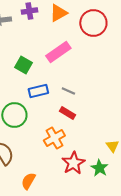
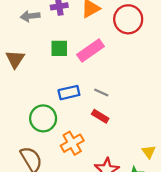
green square: (23, 65) -> (59, 48), moved, turned -30
orange cross: (54, 138) -> (72, 143), moved

